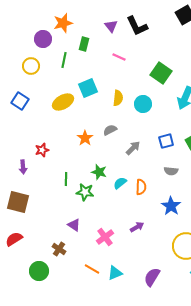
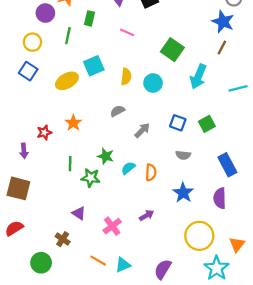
blue square: (20, 101) -> (28, 71), moved
orange star: (85, 138) -> (73, 123), moved
blue square: (166, 141) -> (178, 123), turned 35

